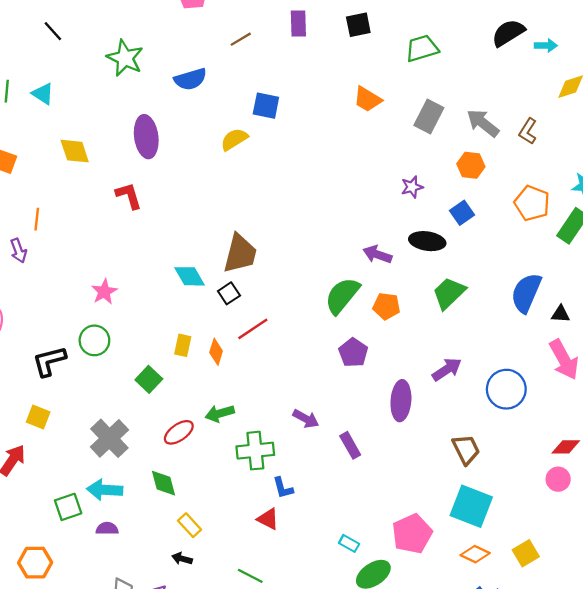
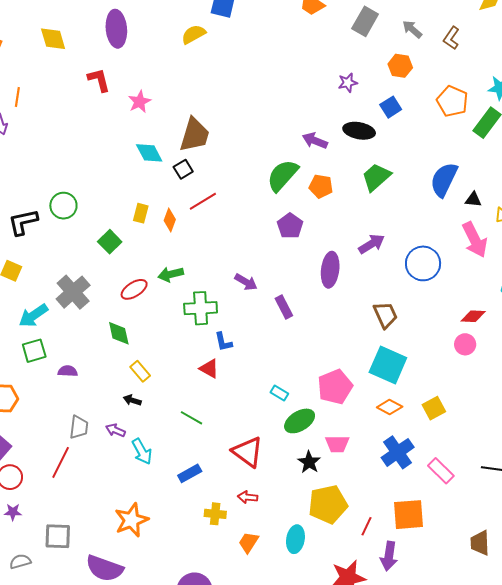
gray arrow: (483, 123) -> (412, 29), size x0.7
pink star: (104, 292) -> (140, 102), moved
cyan arrow: (105, 490) -> (33, 316), moved, turned -40

